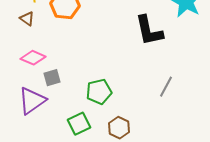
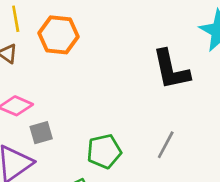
gray line: (166, 87) -> (166, 145), moved

